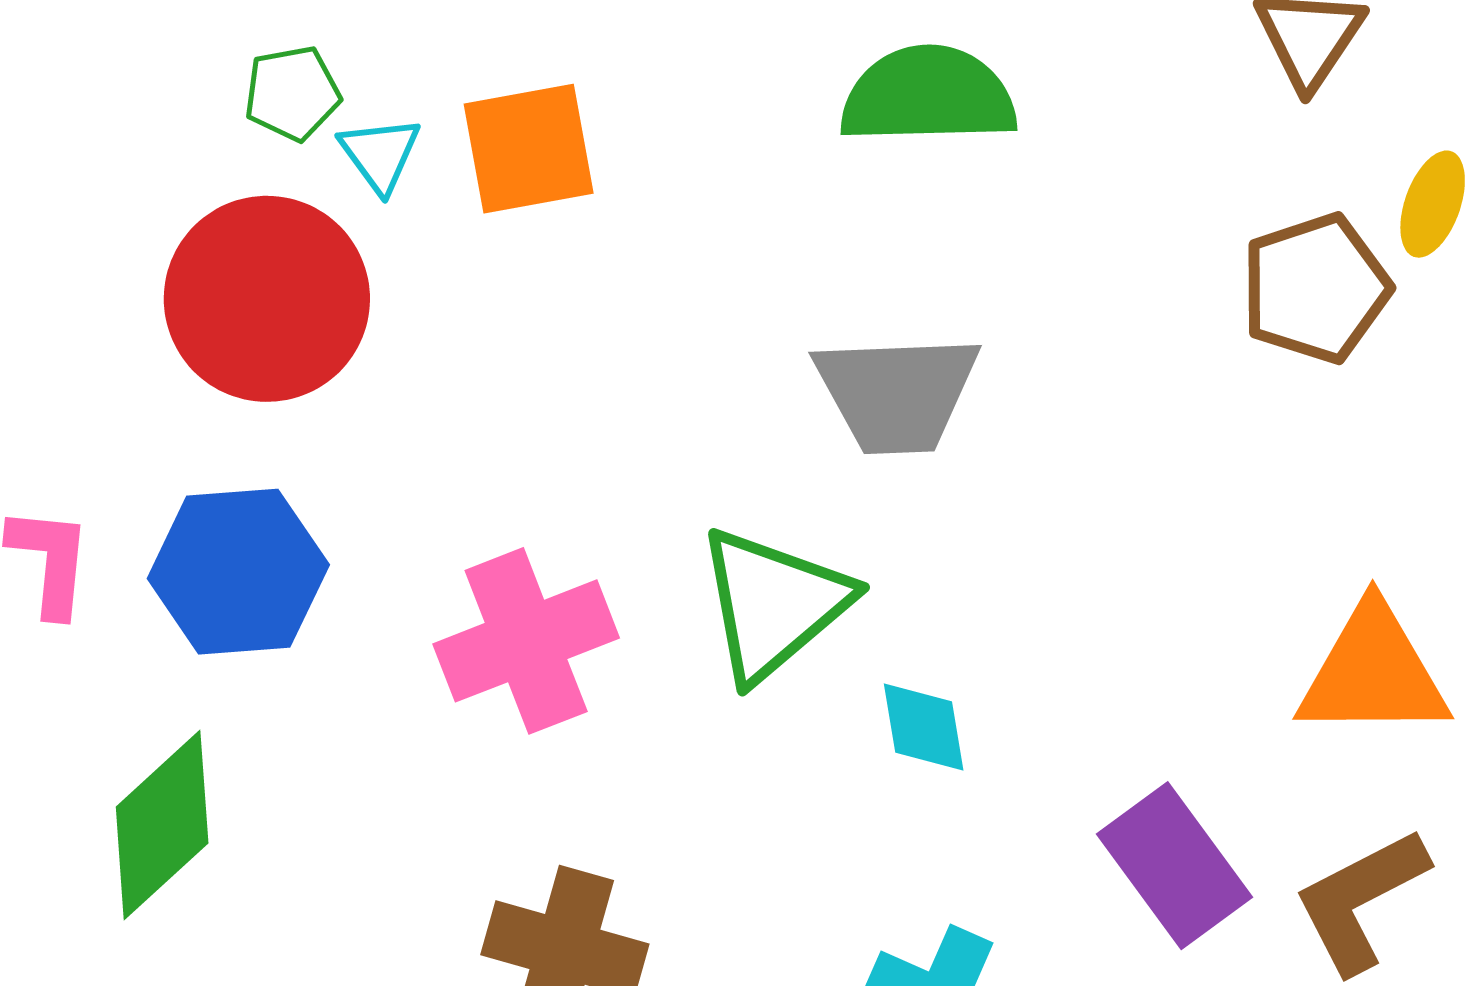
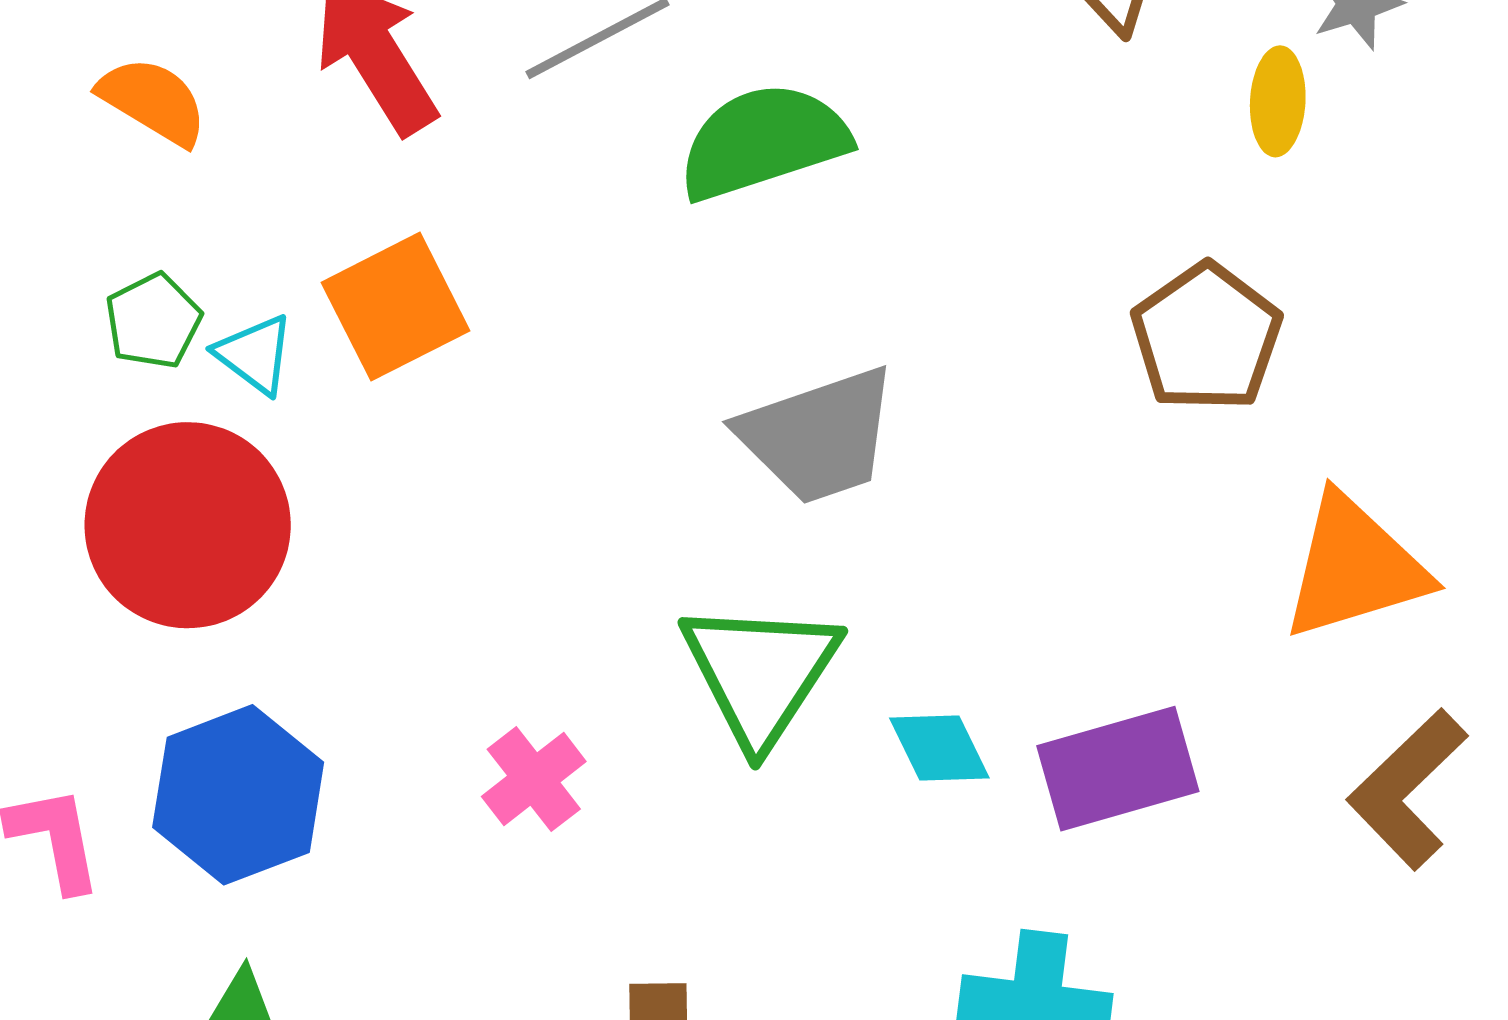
brown pentagon: (1316, 288) -> (1206, 337), moved
pink cross: (526, 641) -> (534, 779), size x0.6
purple rectangle: (1175, 866) -> (1118, 769), moved, turned -53

